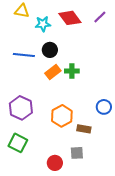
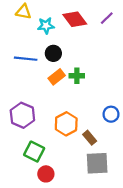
brown rectangle: (84, 129) -> (90, 138), turned 40
green square: (18, 143) -> (34, 152), moved
gray square: (77, 153) -> (97, 163), moved, size x1.6
red circle: (55, 163) -> (46, 174), moved

